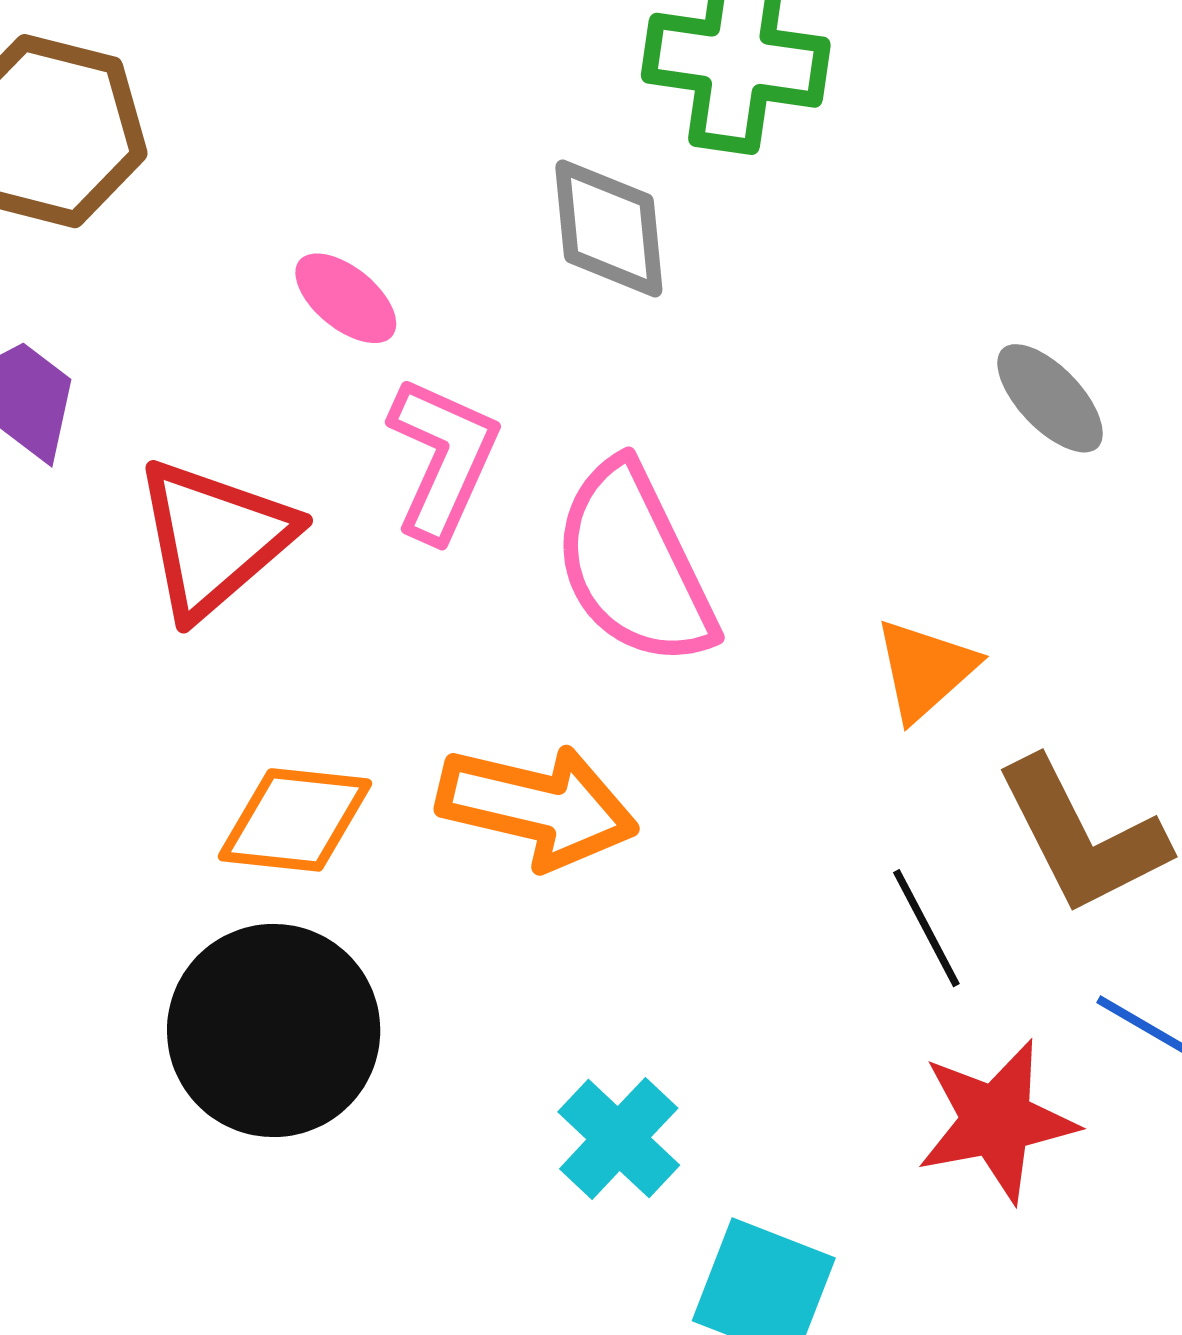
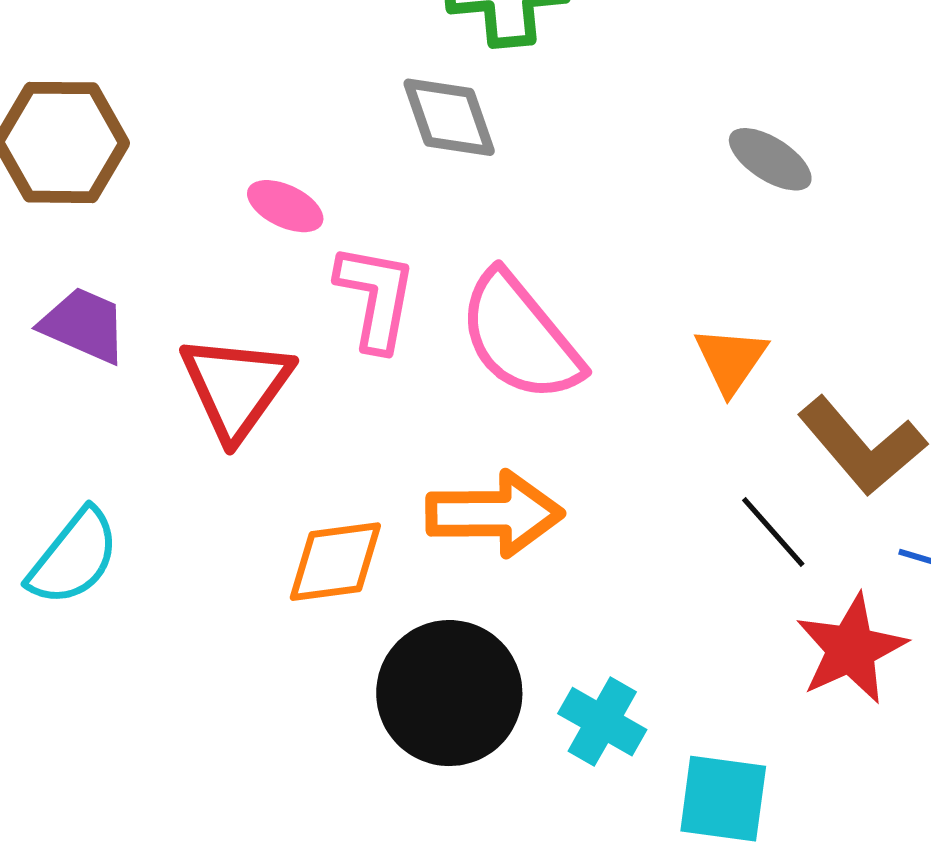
black circle: (274, 1031) -> (449, 693), moved

